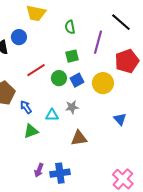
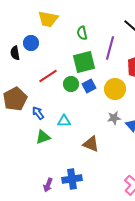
green square: (72, 56) -> (84, 62), size x1.6
gray star: (72, 107) -> (114, 118), moved
brown triangle: (79, 138) -> (91, 144), turned 30
purple arrow: (39, 170) -> (48, 185), moved

